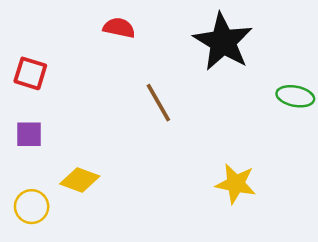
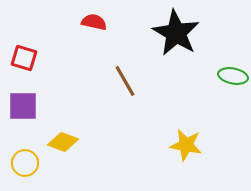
purple square: (29, 134) -> (23, 106), size x1.4

